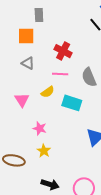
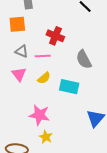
pink line: (60, 74) -> (43, 56), moved
pink triangle: (22, 100) -> (19, 74), moved
pink star: (40, 128) -> (39, 115), size x1.5

